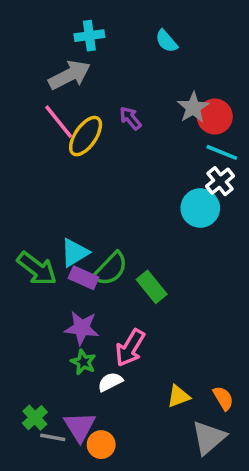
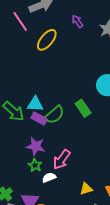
purple arrow: (130, 118) -> (77, 21), moved
pink line: (59, 122) -> (20, 22), moved
cyan triangle: (75, 253) -> (35, 104), turned 30
green rectangle: (152, 287) -> (83, 108), moved

